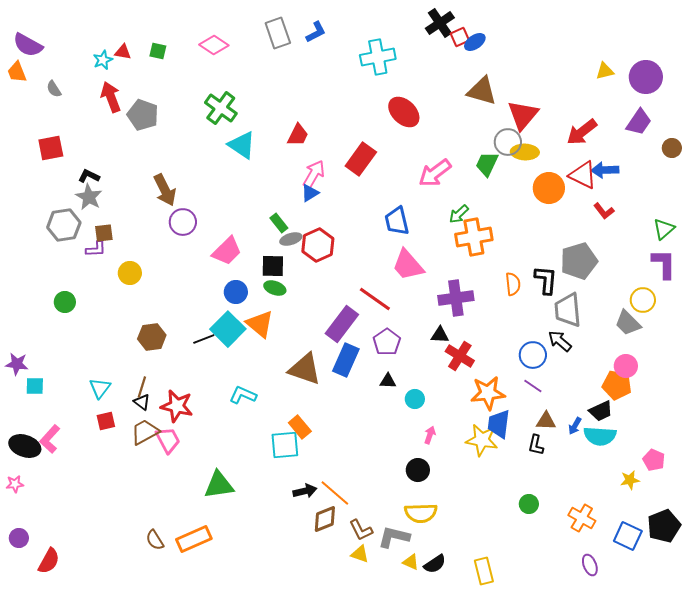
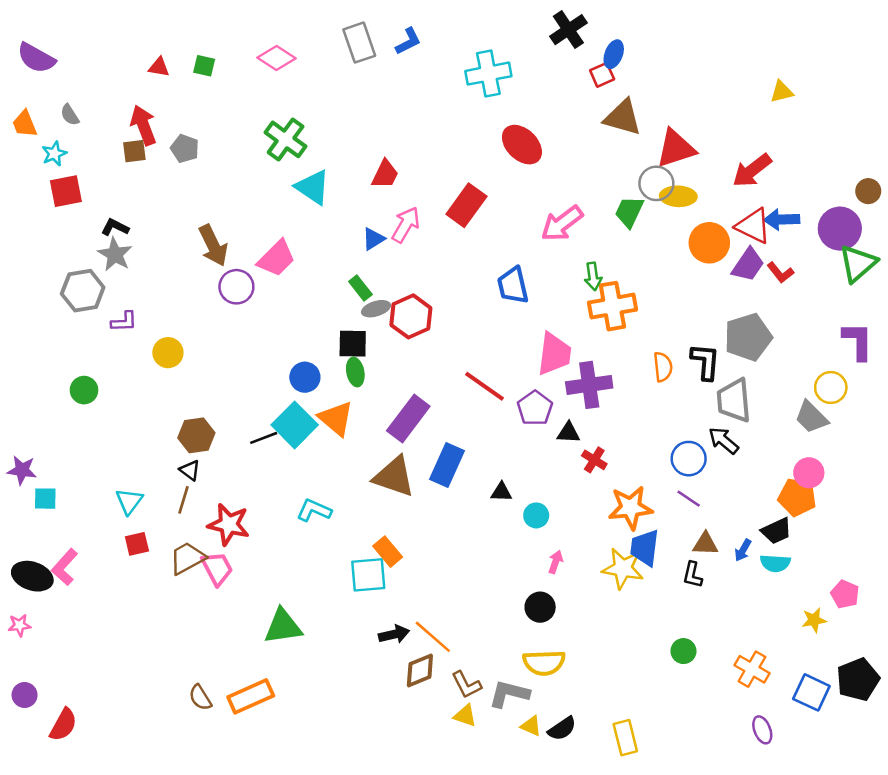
red square: (460, 37) -> (602, 75), moved
blue ellipse: (475, 42) -> (614, 54), turned -35
cyan star: (103, 60) -> (54, 154), moved
orange trapezoid: (17, 72) -> (25, 124), moved
purple circle: (646, 77) -> (840, 229), moved
gray pentagon: (143, 115) -> (185, 148), size x0.7
red triangle: (523, 115) -> (676, 148), turned 32
purple trapezoid: (639, 122) -> (748, 265), moved
blue triangle: (310, 193) -> (373, 239), moved
green arrow: (459, 214) -> (593, 276), turned -55
green triangle: (664, 229) -> (858, 263), moved, size x1.4
brown square: (104, 233) -> (134, 151), moved
pink trapezoid: (227, 251) -> (276, 258), moved
pink trapezoid: (408, 265) -> (554, 354), moved, turned -132
green ellipse: (275, 288) -> (355, 372), turned 60
purple rectangle: (342, 324) -> (408, 419), moved
purple pentagon: (387, 342) -> (535, 408), moved
red cross: (460, 356) -> (594, 460), size x0.7
black triangle: (142, 402) -> (190, 470), moved
cyan semicircle: (600, 436) -> (775, 563), size x0.7

